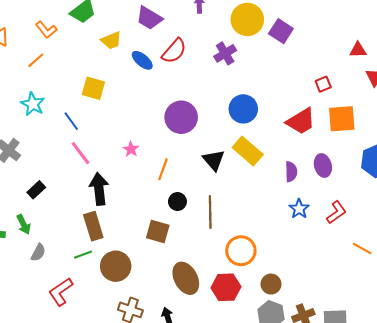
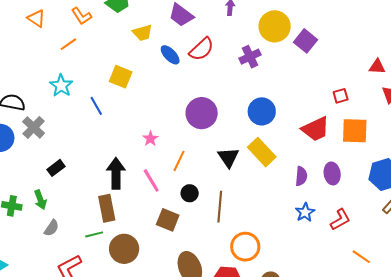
pink line: (81, 153) -> (151, 180), moved

